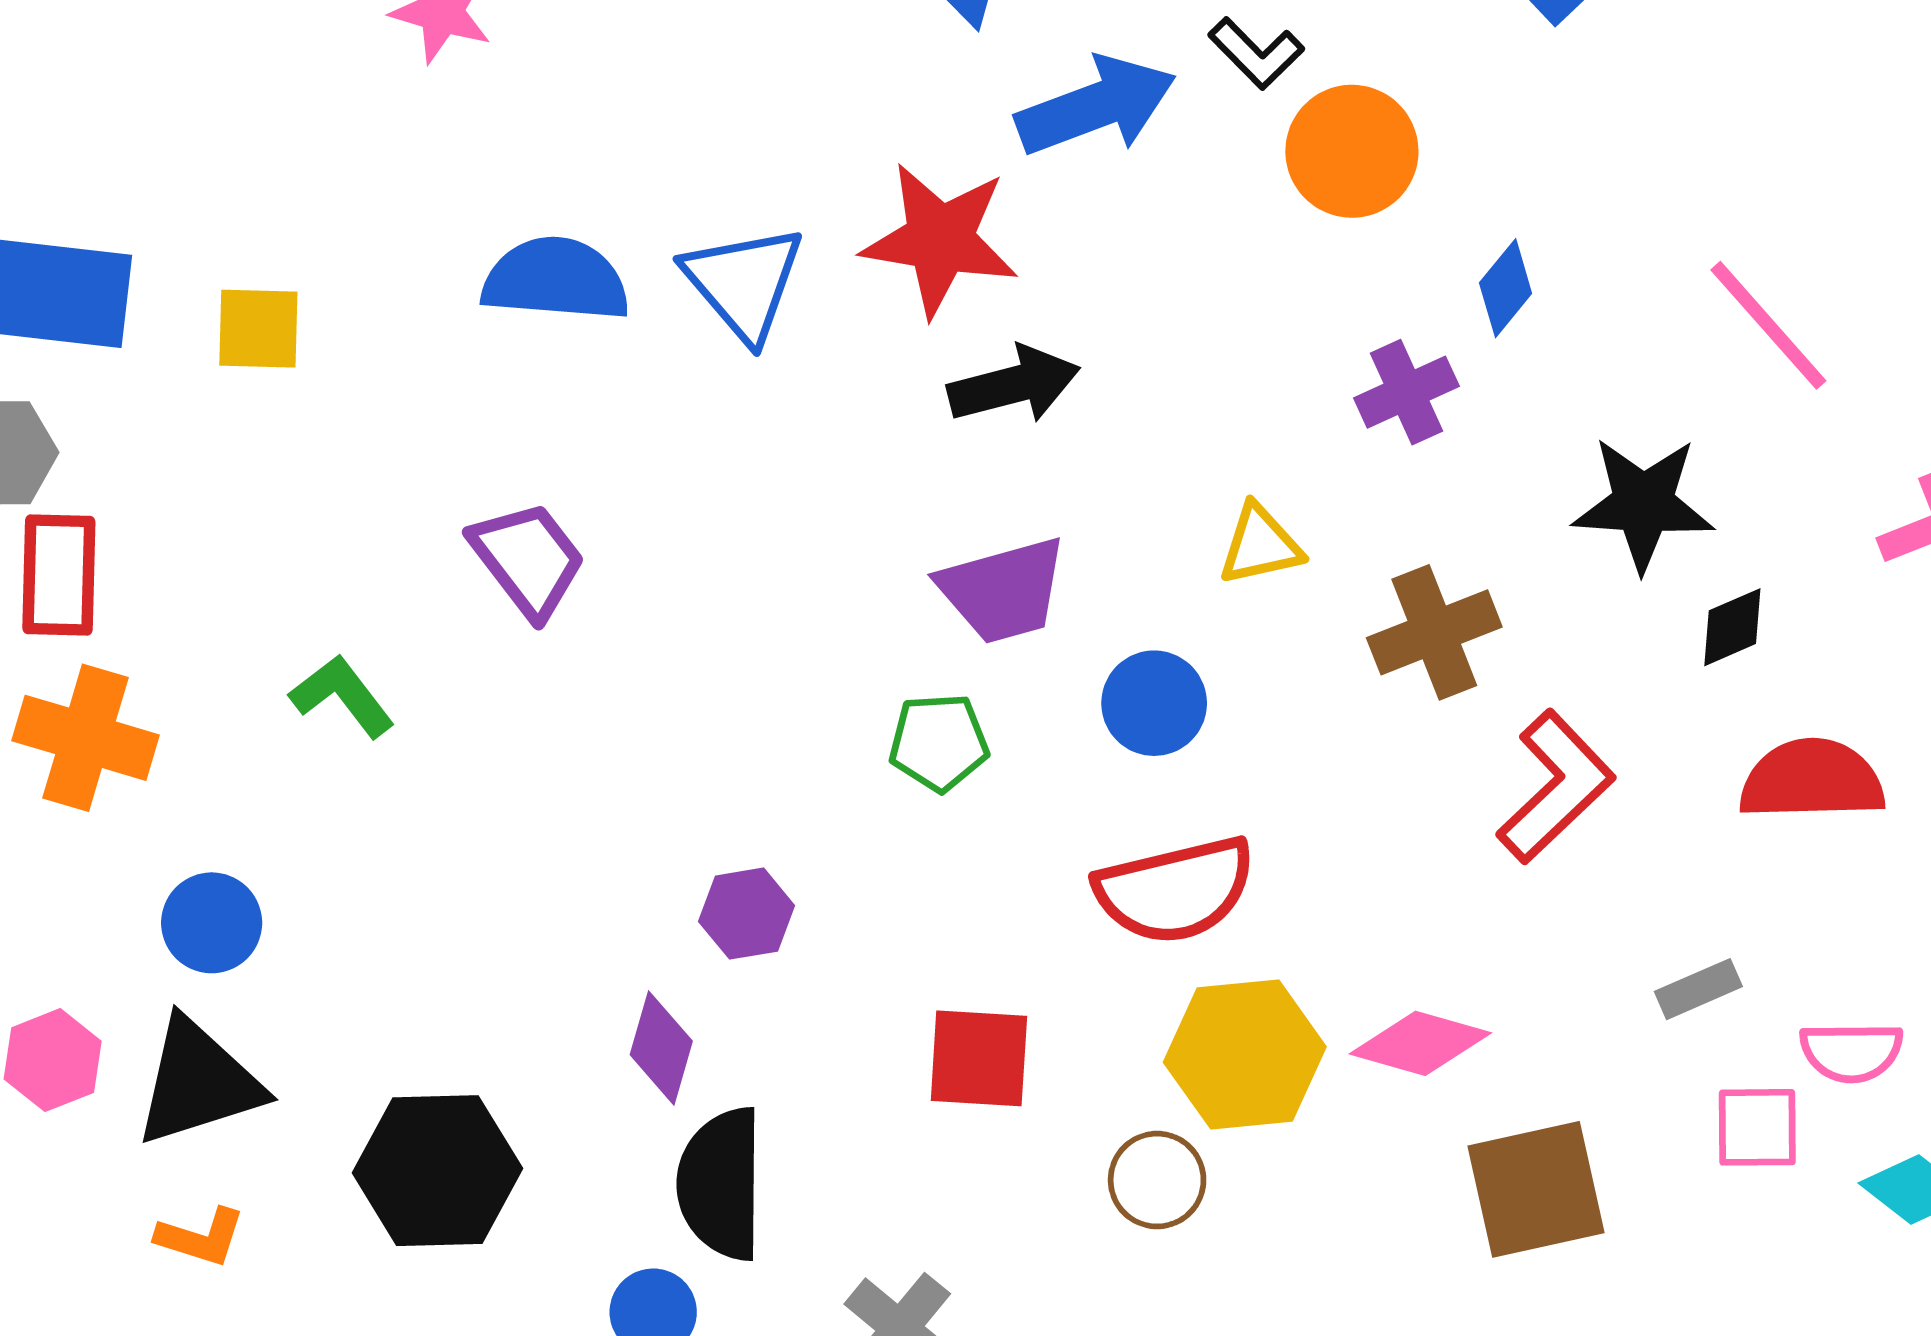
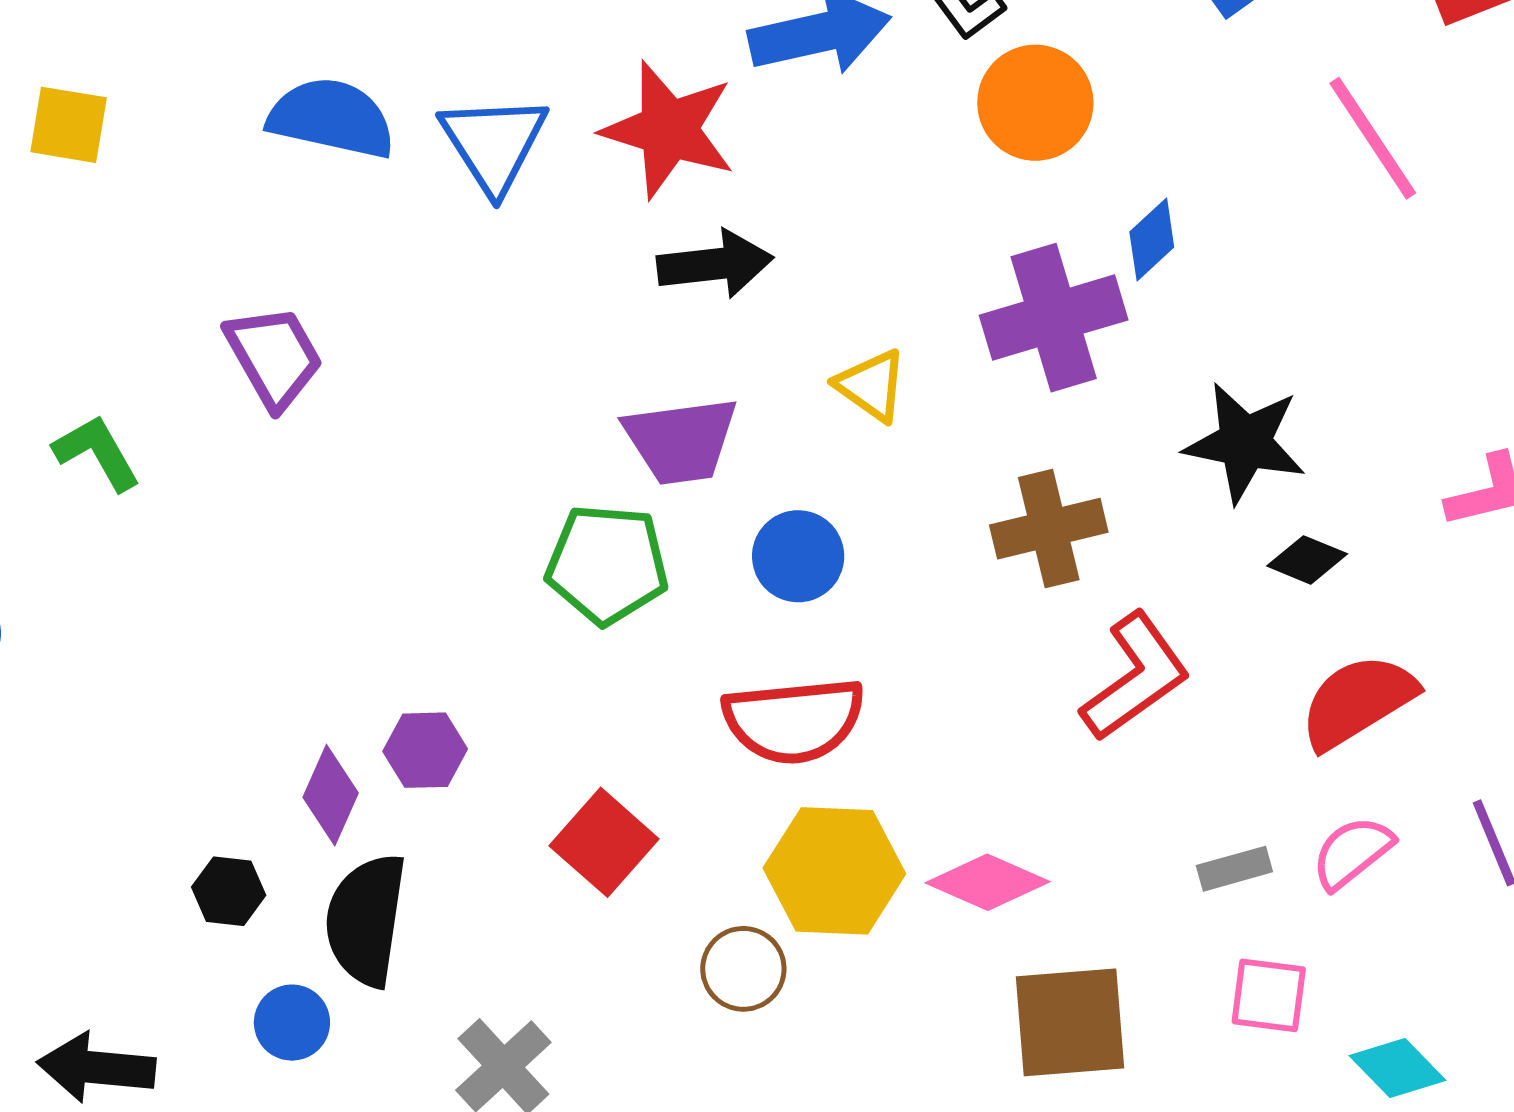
pink line: (1768, 325) -> (1373, 138), moved
purple cross: (1406, 392) -> (1054, 318), size x1.6
yellow triangle: (1260, 545) -> (871, 385), moved, turned 40
black diamond: (1732, 627) -> (1307, 560), turned 38
green pentagon: (939, 742) -> (607, 564), size x1.4
red semicircle: (1812, 780) -> (1358, 701), turned -38
purple hexagon: (747, 914) -> (425, 750), moved
pink semicircle: (1851, 1052) -> (1352, 852), moved, turned 134
red square: (979, 1058) -> (604, 842), turned 30
black hexagon: (437, 1171) -> (229, 891), moved, size x0.5

